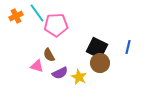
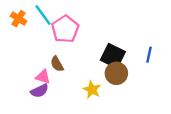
orange cross: (16, 16) -> (19, 19), turned -32
pink pentagon: (56, 25) -> (65, 29), turned -30
purple semicircle: (60, 73) -> (39, 91), moved

